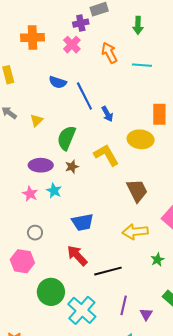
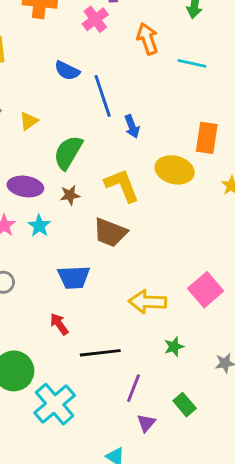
brown trapezoid: (137, 191) -> (110, 232), moved, turned 130
red arrow: (77, 256) -> (59, 324), size x0.7
purple line: (124, 305) -> (133, 388), moved

